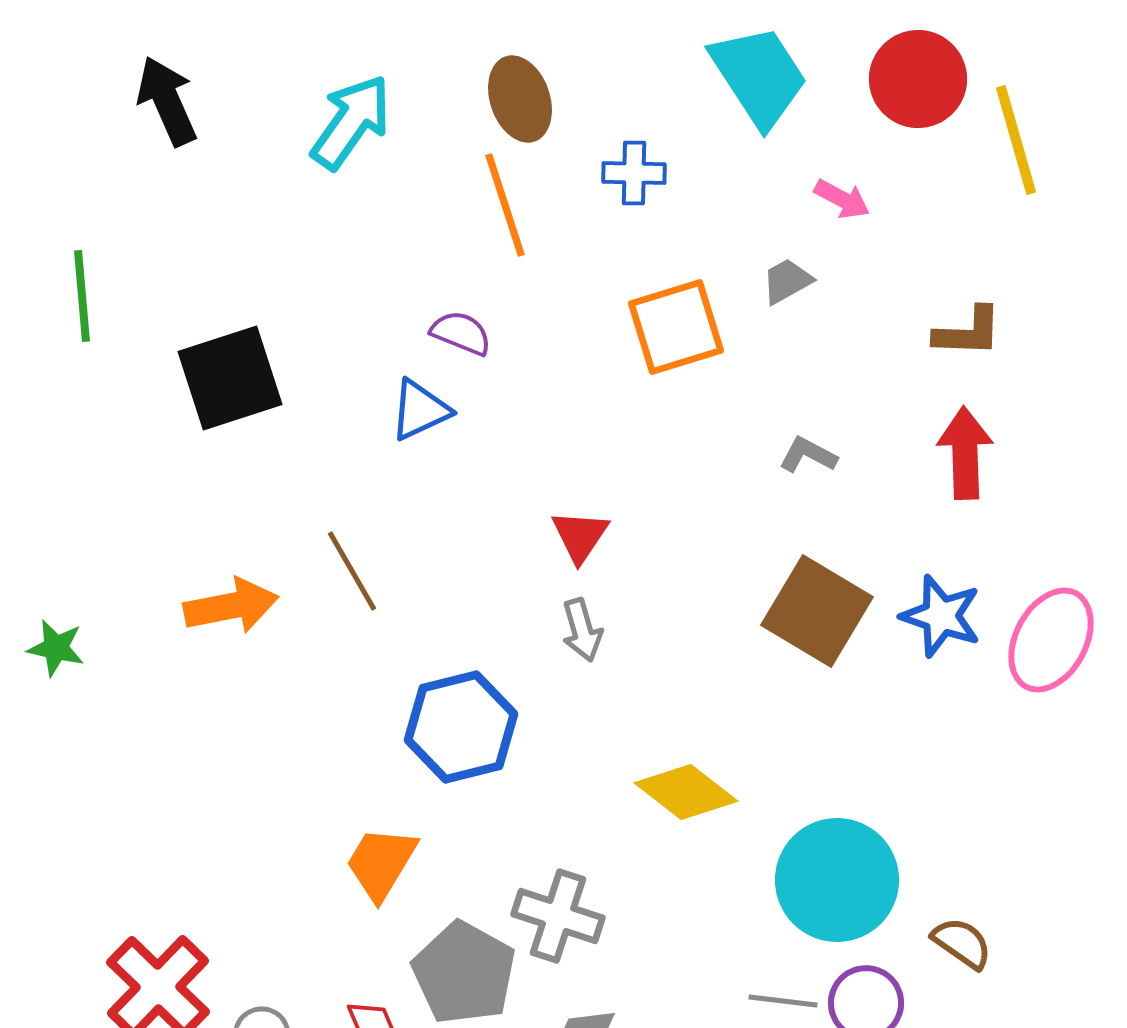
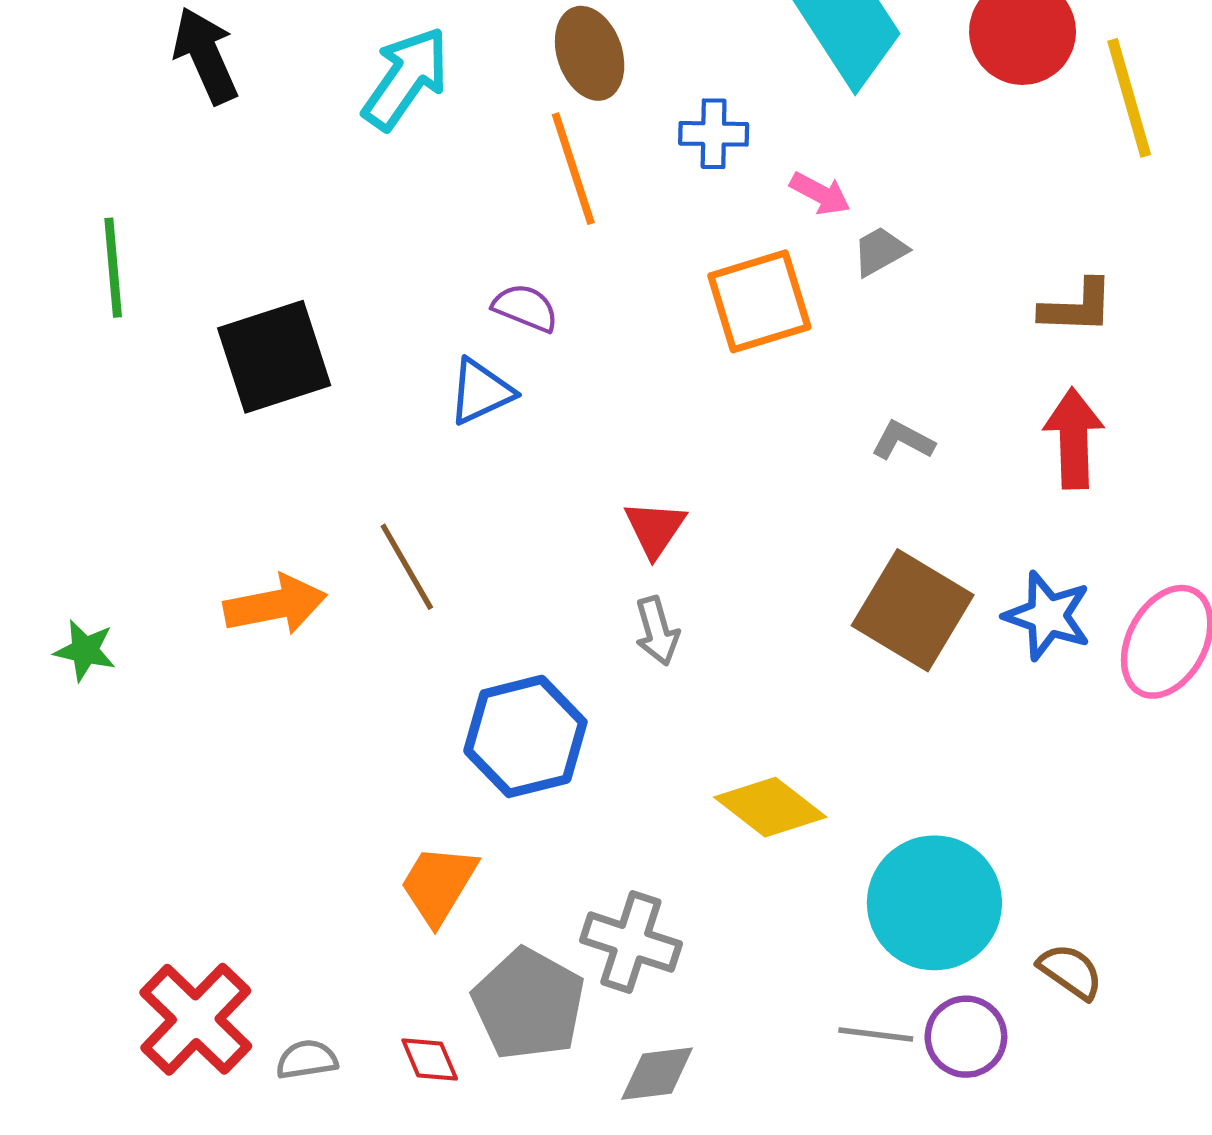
pink arrow: (842, 199) -> (820, 194), moved

